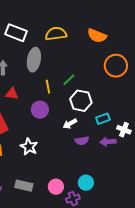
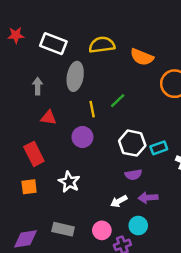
orange semicircle: (97, 36) -> (142, 57), moved
white hexagon: (81, 101) -> (132, 143), moved
white arrow: (70, 124) -> (119, 201), moved
purple arrow: (108, 142) -> (148, 198), moved

